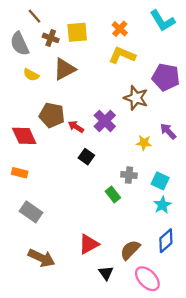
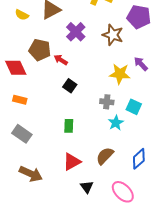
purple cross: (105, 121) -> (76, 32), moved
yellow star: (144, 143) -> (120, 74), size x1.5
orange rectangle: (20, 173) -> (20, 100), moved
green rectangle: (113, 195) -> (69, 126), moved, turned 40
cyan star: (162, 205) -> (116, 123), moved
brown semicircle: (130, 250) -> (105, 156), moved

